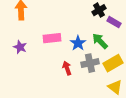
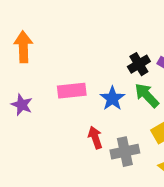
black cross: (99, 10) -> (139, 64), moved
gray cross: (90, 63) -> (125, 152), moved

